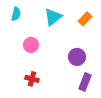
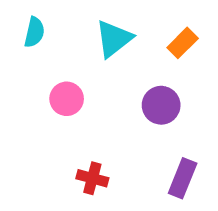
purple circle: (77, 57) -> (161, 105), moved
red cross: (32, 79) -> (92, 178), moved

